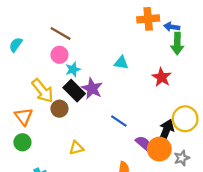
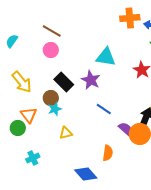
cyan triangle: (121, 63) -> (106, 57), size x1.5
cyan star: (73, 69) -> (55, 109), moved
purple star: (92, 88) -> (91, 80), moved
yellow arrow: (43, 91) -> (22, 82), moved
orange triangle: (24, 116) -> (29, 115), moved

